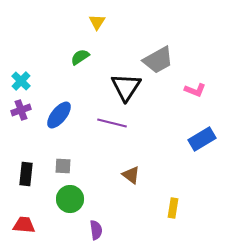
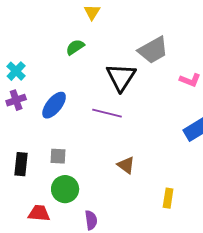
red trapezoid: (24, 225) -> (39, 213), moved

